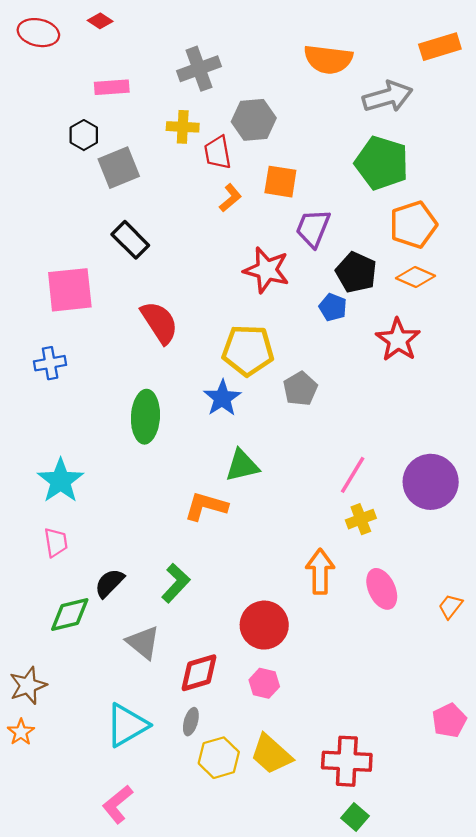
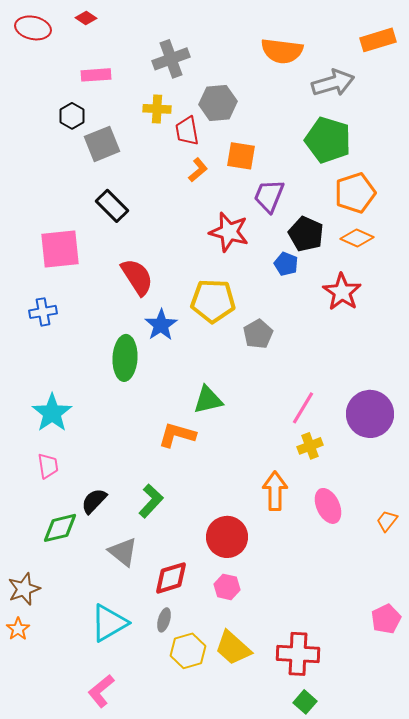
blue star: (222, 398) -> (161, 325), moved

